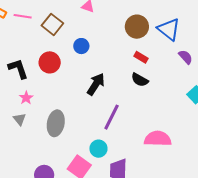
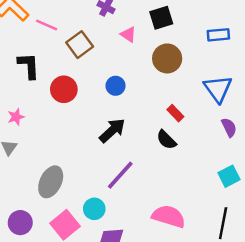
brown circle: (137, 27) -> (167, 58), moved
blue circle: (81, 46) -> (116, 86), moved
black L-shape: (18, 69) -> (29, 66), moved
pink star: (26, 98) -> (16, 117), moved
gray ellipse: (56, 123) -> (51, 182), moved

